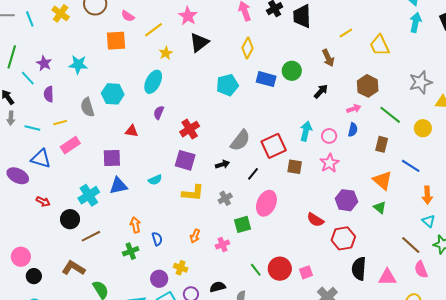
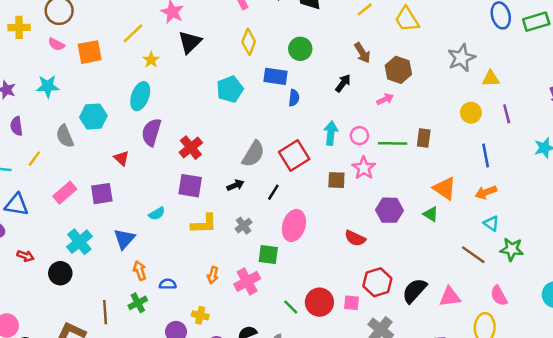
yellow cross: (61, 13) -> (19, 27), turned -30
pink semicircle: (128, 16) -> (56, 44), moved
brown arrow: (328, 58) -> (362, 53), moved
green circle: (292, 71) -> (300, 49), moved
purple semicircle: (159, 113) -> (151, 132), size x1.6
green line: (390, 115) -> (393, 143), moved, turned -30
yellow line: (60, 123) -> (34, 159), turned -32
blue semicircle: (353, 130) -> (294, 98), moved
red triangle: (132, 131) -> (121, 158), turned 40
pink rectangle: (70, 145) -> (65, 193), moved
blue line: (411, 166) -> (486, 156), moved, turned 54
brown square: (295, 167) -> (336, 180), moved
orange triangle: (382, 180) -> (445, 188), moved
blue triangle: (118, 186) -> (124, 239), moved, turned -30
orange arrow: (427, 195) -> (486, 192), turned 78
green square: (242, 224) -> (268, 254), turned 30
brown line: (91, 236) -> (105, 312), moved, turned -60
red hexagon: (343, 238) -> (377, 282), moved
blue semicircle: (157, 239) -> (168, 284), turned -64
pink cross: (222, 245) -> (247, 281), size x1.5
black semicircle: (359, 269) -> (414, 291), turned 45
pink semicircle: (421, 269) -> (499, 296), moved
pink square: (306, 272) -> (351, 303), turned 32

